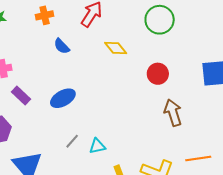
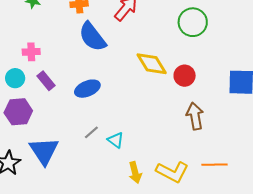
blue semicircle: (62, 46) -> (92, 37), size x1.8
yellow diamond: (116, 48) -> (152, 64), moved, size x1.4
cyan triangle: (97, 146) -> (116, 140), turned 42

